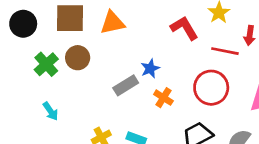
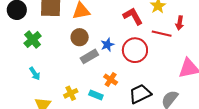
brown circle: (78, 58) -> (80, 37), moved
red circle: (211, 88) -> (135, 50), moved
orange cross: (163, 98) -> (111, 80), moved

